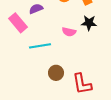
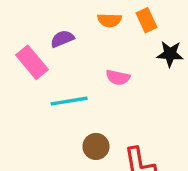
black star: (89, 23) -> (170, 54), moved

